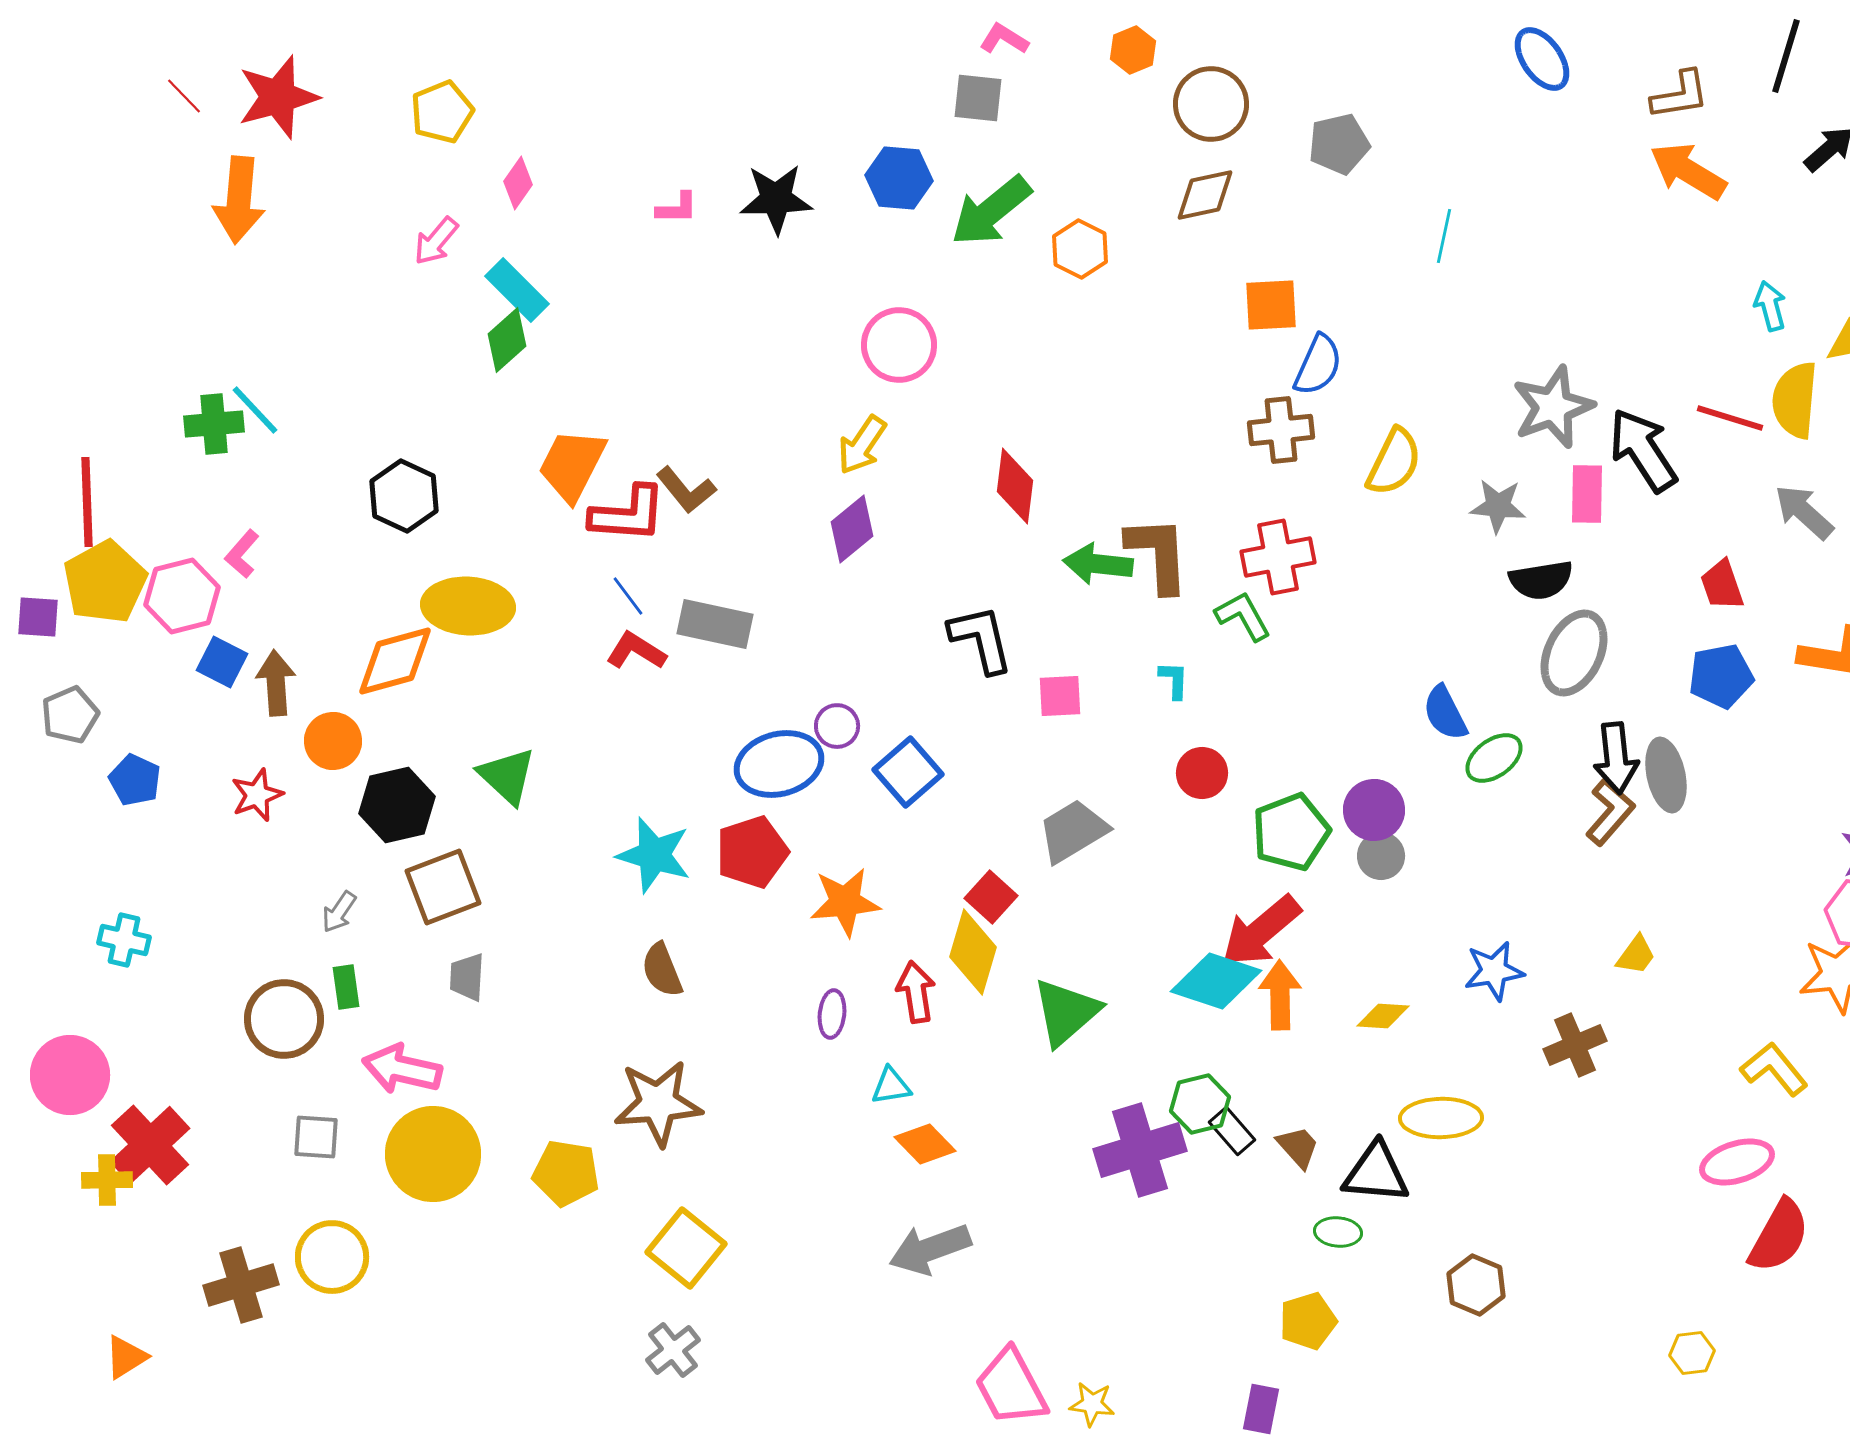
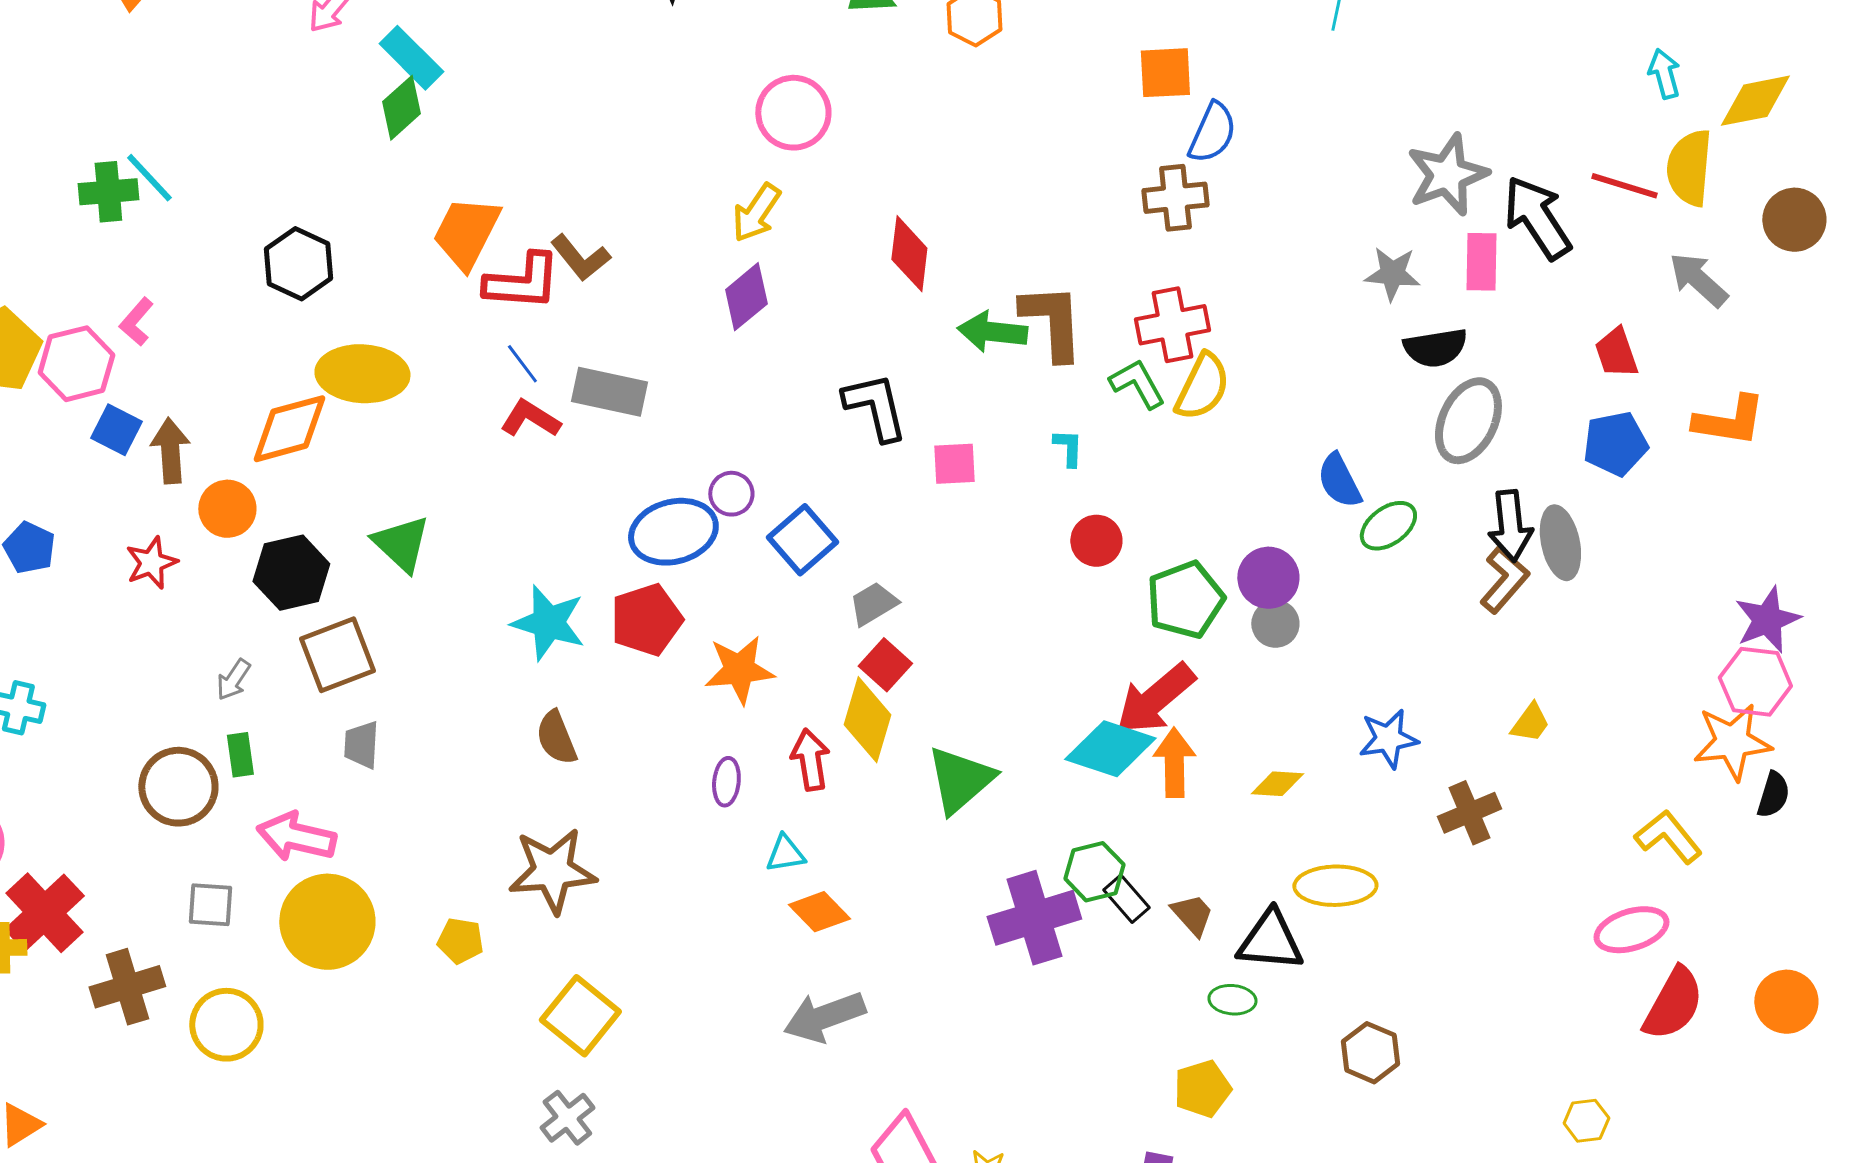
yellow semicircle: (1394, 462) -> (1202, 387), moved
gray trapezoid: (1073, 831) -> (873, 604), moved, size x0.7
yellow pentagon: (566, 1173) -> (460, 941), size x0.7
brown cross: (241, 1285) -> (127, 987), moved

